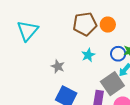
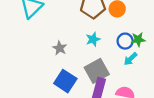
gray square: (112, 84) -> (97, 71), moved

